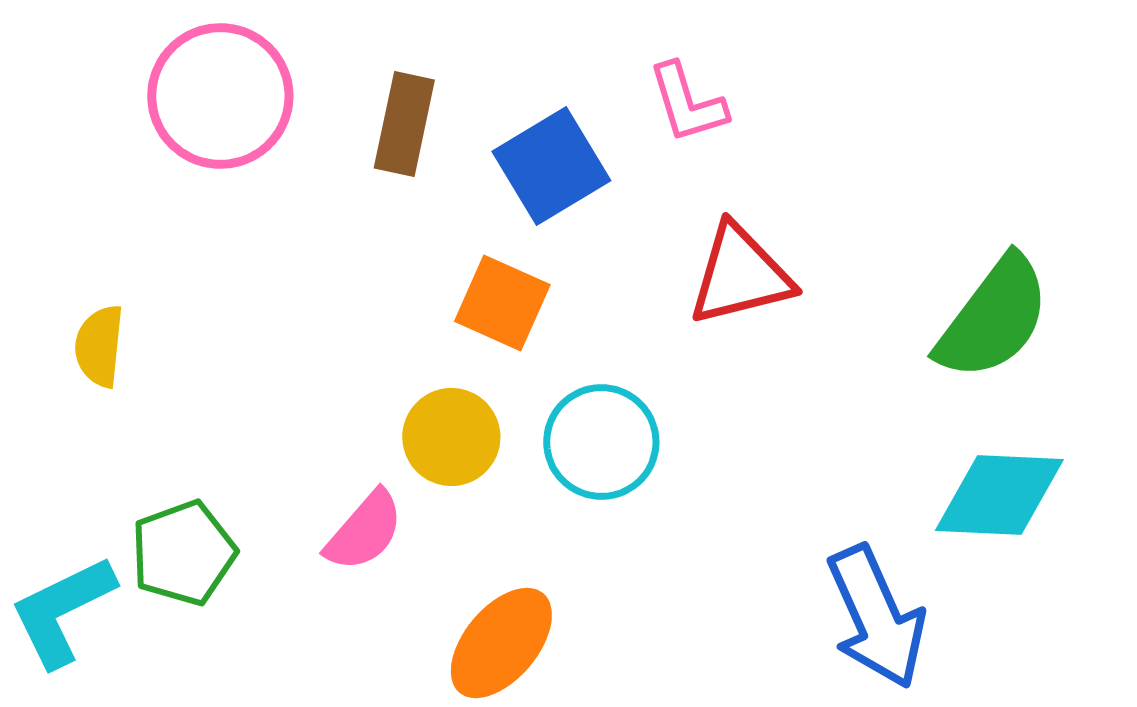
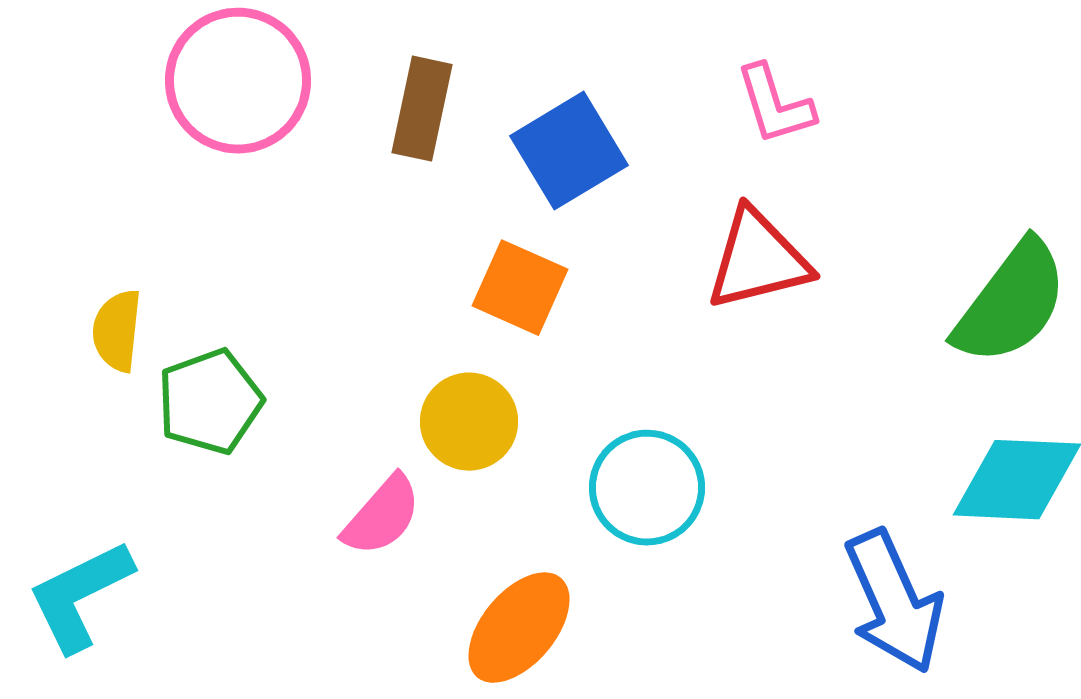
pink L-shape: (687, 103) -> (775, 105), moved
cyan circle: (601, 442) -> (647, 488), moved
green pentagon: (183, 553) -> (210, 402), moved

